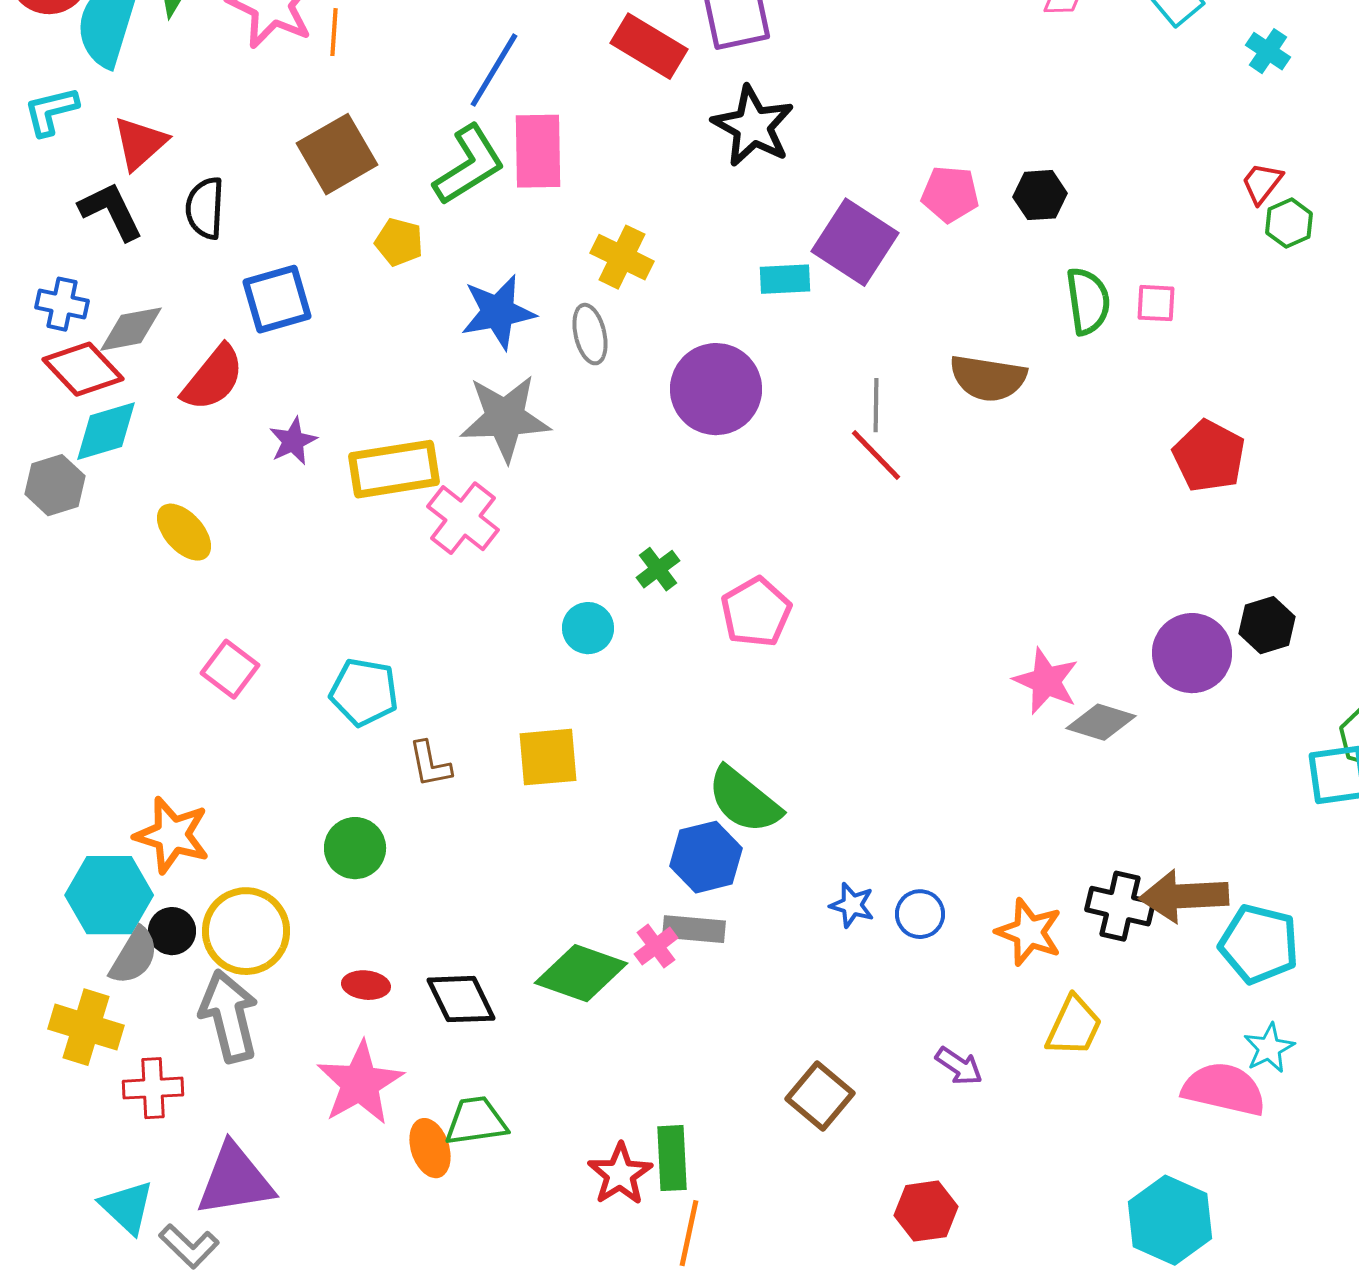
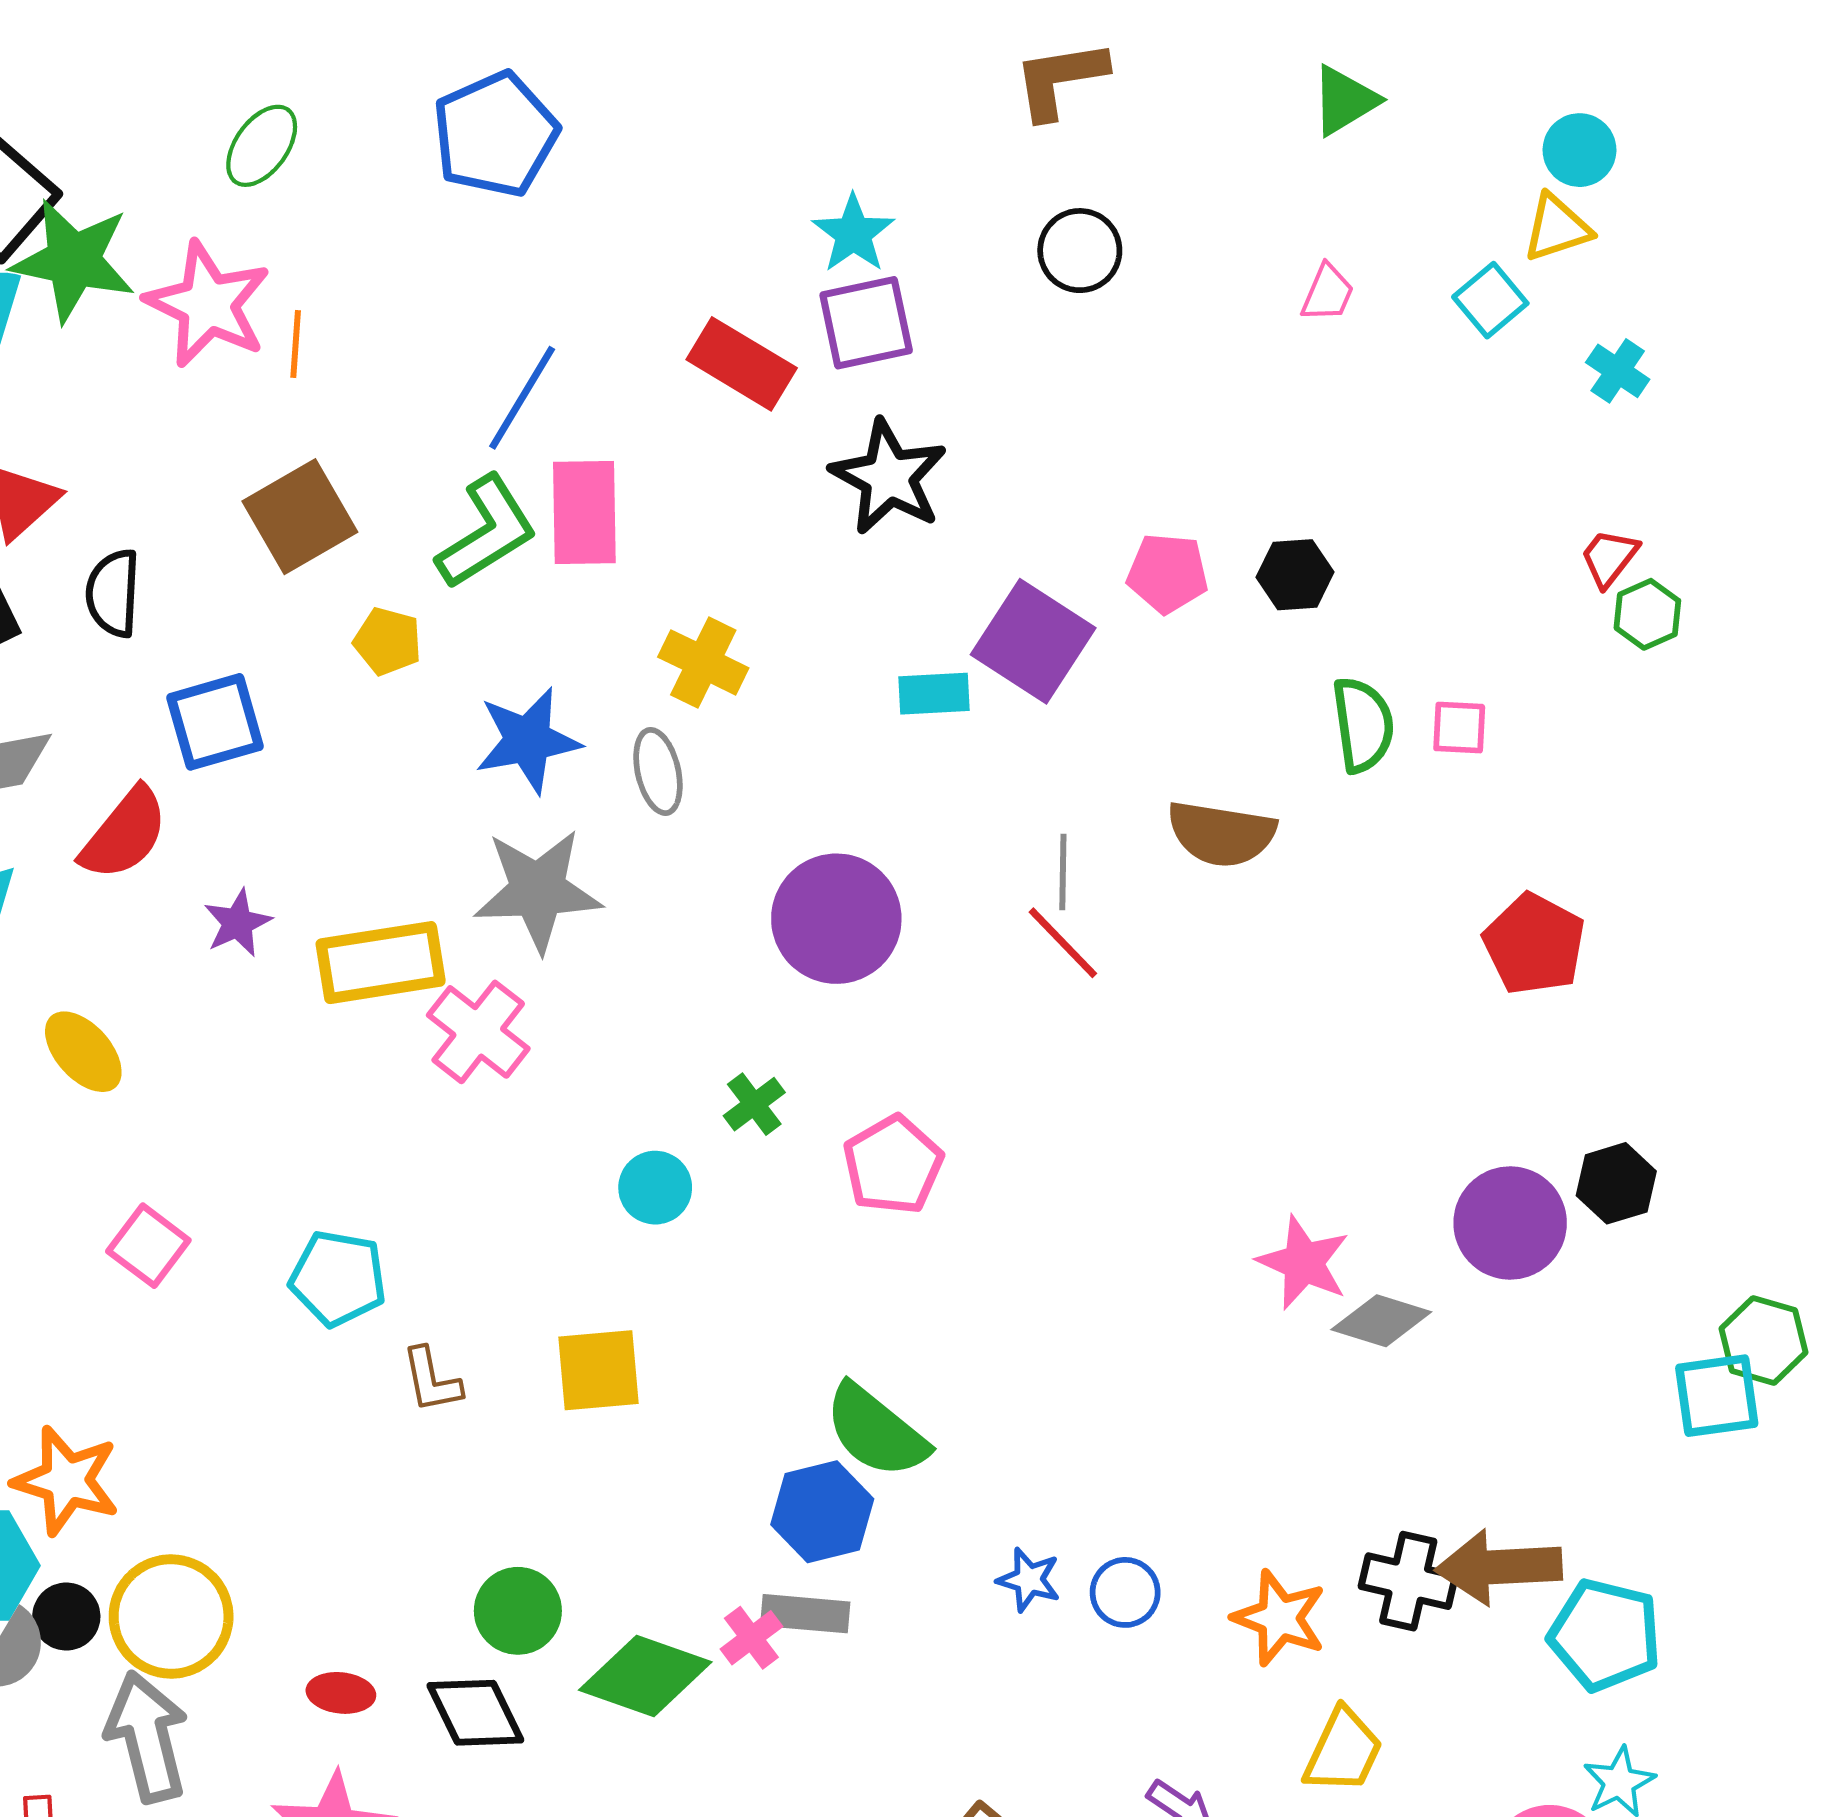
purple circle: (716, 389) -> (836, 919), moved
green circle: (355, 848) -> (518, 1611), moved

